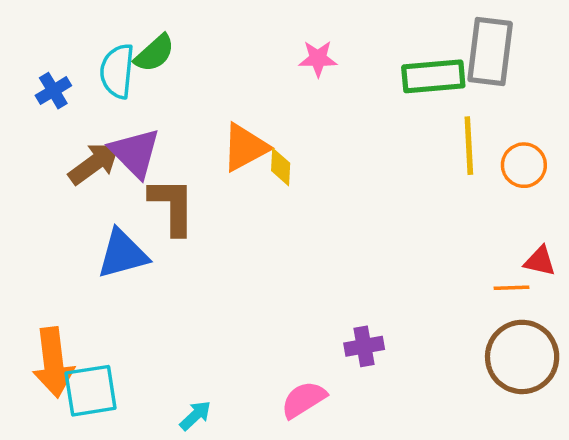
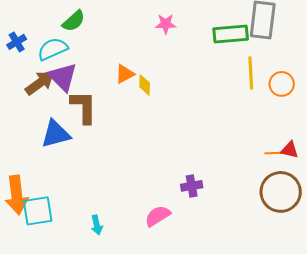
cyan semicircle: (117, 71) -> (53, 49), moved, turned 60
orange triangle: (245, 147) -> (125, 74), size x0.7
red triangle: (540, 261) -> (290, 150), moved
cyan arrow: (195, 416) -> (97, 225), turned 120

